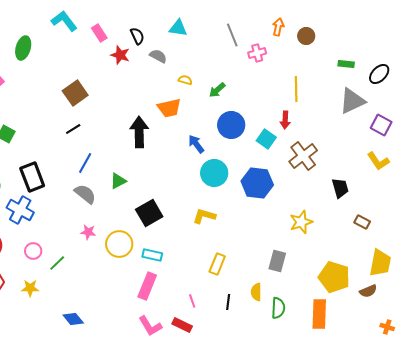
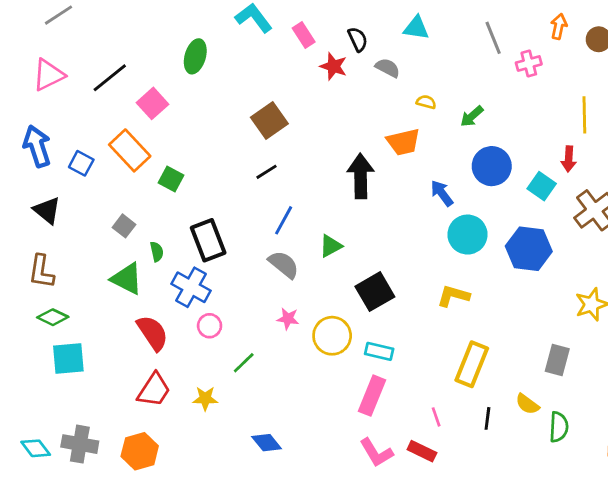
pink circle: (33, 251) -> (210, 326), moved
yellow rectangle: (217, 264) -> (472, 364), size x1.4
yellow semicircle: (256, 292) -> (527, 404), turned -54

